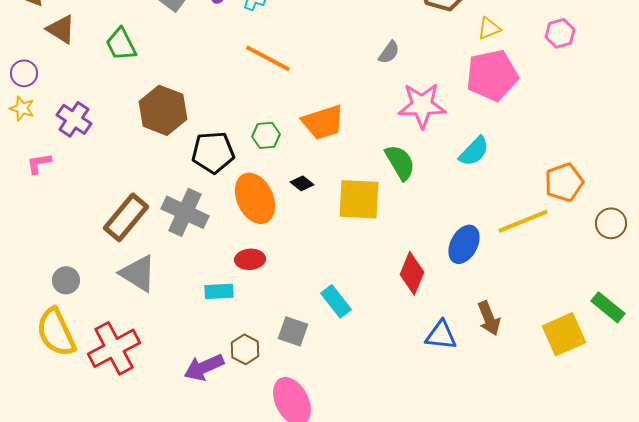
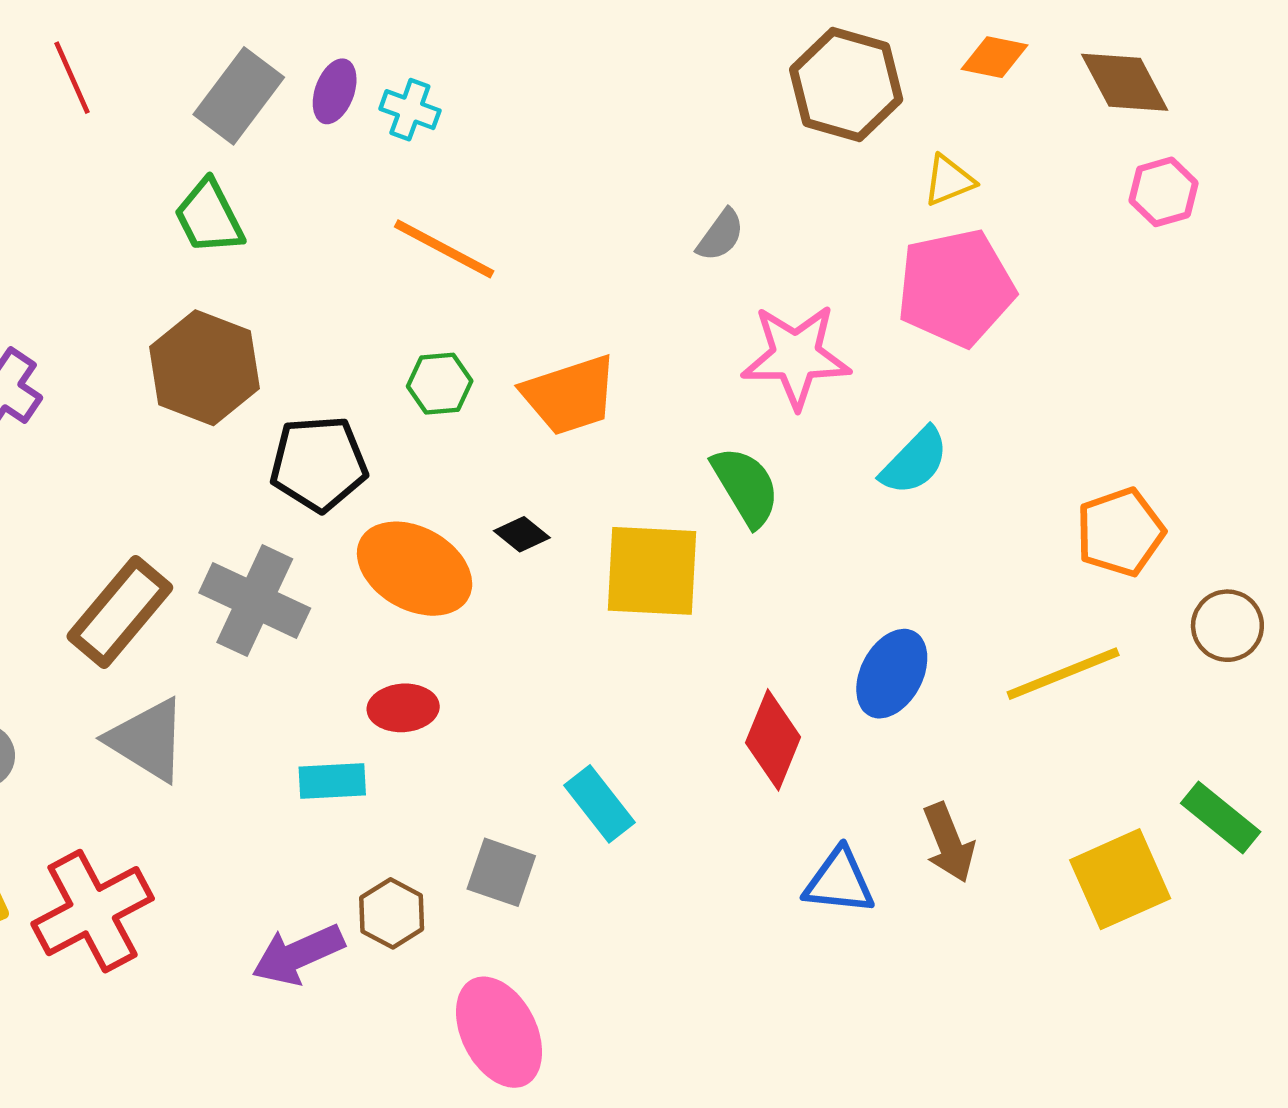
pink hexagon: (560, 33) -> (1164, 192), moved
green trapezoid: (121, 44) -> (209, 217), moved
green hexagon: (266, 135) -> (440, 384), moved
orange ellipse: (255, 198) -> (415, 569), turned -36
yellow line: (523, 221) -> (1063, 674), moved

